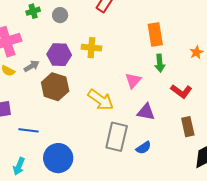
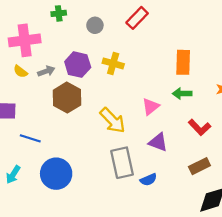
gray circle: (60, 15) -> (95, 25), moved
green arrow: (160, 63) -> (182, 93), turned 84
brown rectangle: (188, 127) -> (199, 166), turned 66
gray rectangle: (117, 137) -> (122, 163), turned -36

